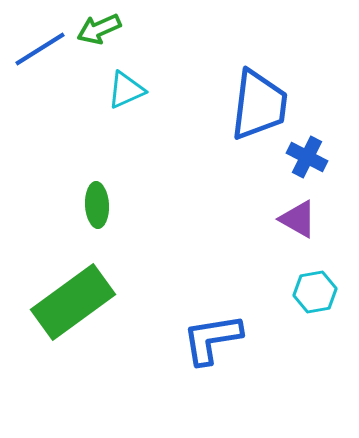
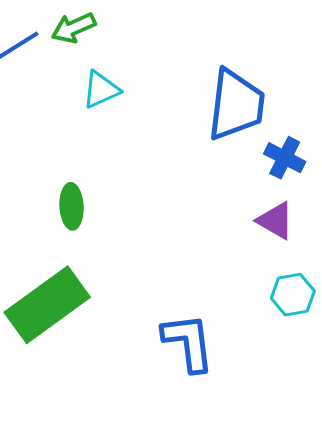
blue L-shape: (212, 339) -> (188, 342), turned 92

